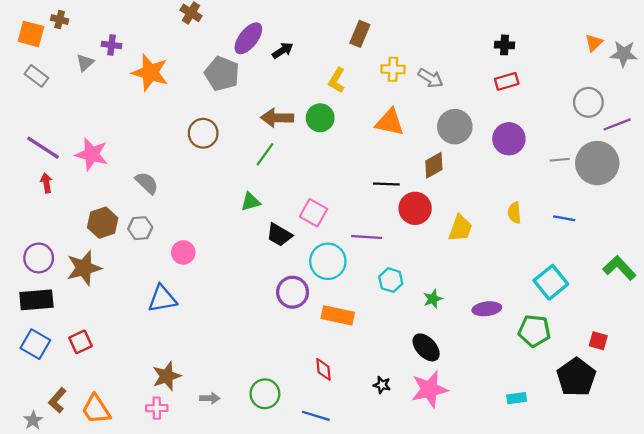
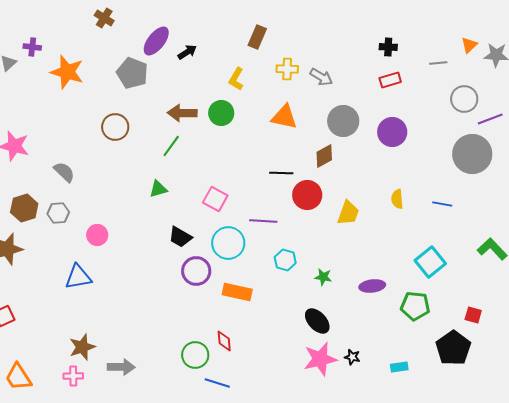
gray line: (560, 160) -> (438, 63), moved
black trapezoid: (279, 235) -> (180, 237), moved
green star: (433, 299) -> (323, 277), turned 30
black star: (382, 385) -> (352, 357), moved
green circle: (265, 394) -> (195, 355), moved
gray arrow: (210, 398) -> (121, 367), size x1.5

